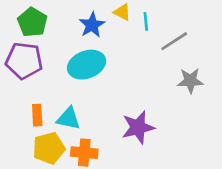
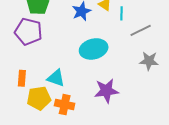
cyan ellipse: (87, 65) -> (94, 49), moved
orange rectangle: (37, 115) -> (22, 78), moved

